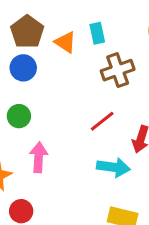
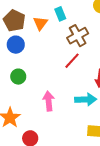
orange triangle: (65, 42) -> (40, 23), turned 42
red line: (102, 121) -> (72, 61), moved
pink arrow: (39, 157) -> (49, 101), moved

